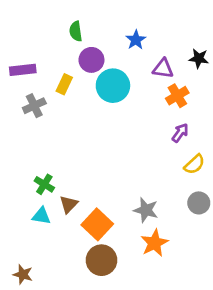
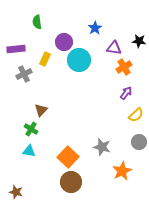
green semicircle: (76, 31) -> (37, 22), moved
brown triangle: (69, 204) -> (41, 110), moved
orange star: (154, 243) -> (122, 171), moved

